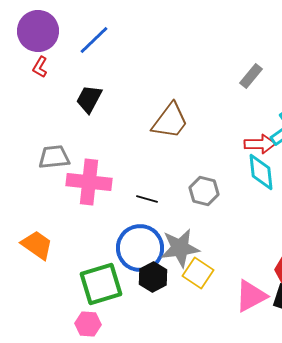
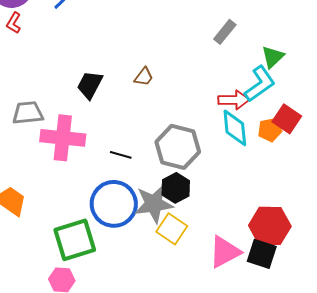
black trapezoid: (89, 99) -> (90, 85), moved
brown trapezoid: (170, 121) -> (144, 77), size x0.5
gray hexagon: (204, 191) -> (178, 147), size x1.5
black hexagon: (153, 277) -> (176, 188), moved

